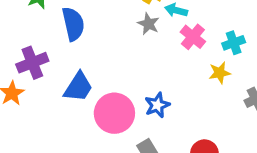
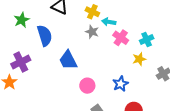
blue trapezoid: (78, 87) -> (68, 60), moved, turned 125
blue star: (157, 105) -> (121, 84), moved
pink circle: (114, 113) -> (87, 86), moved, size x0.6

